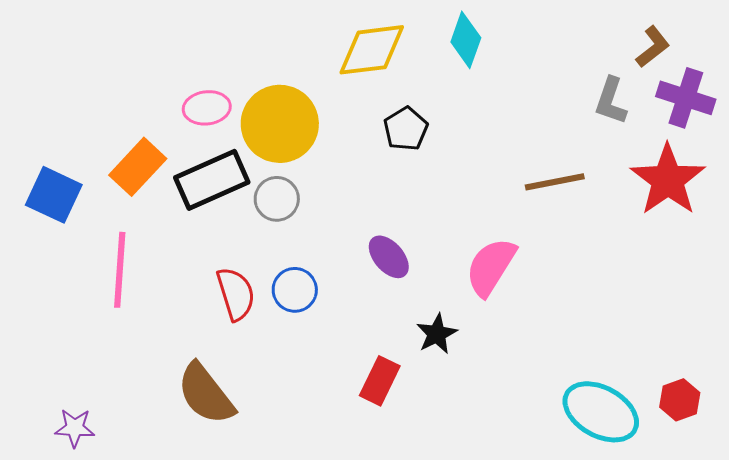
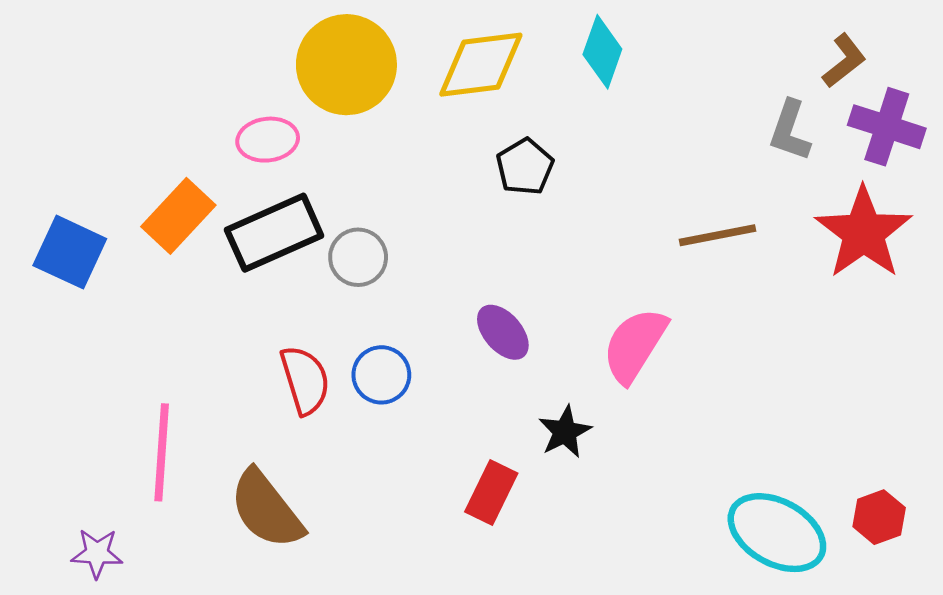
yellow circle: (280, 124) -> (346, 65), moved
pink line: (120, 270) -> (162, 452), moved

